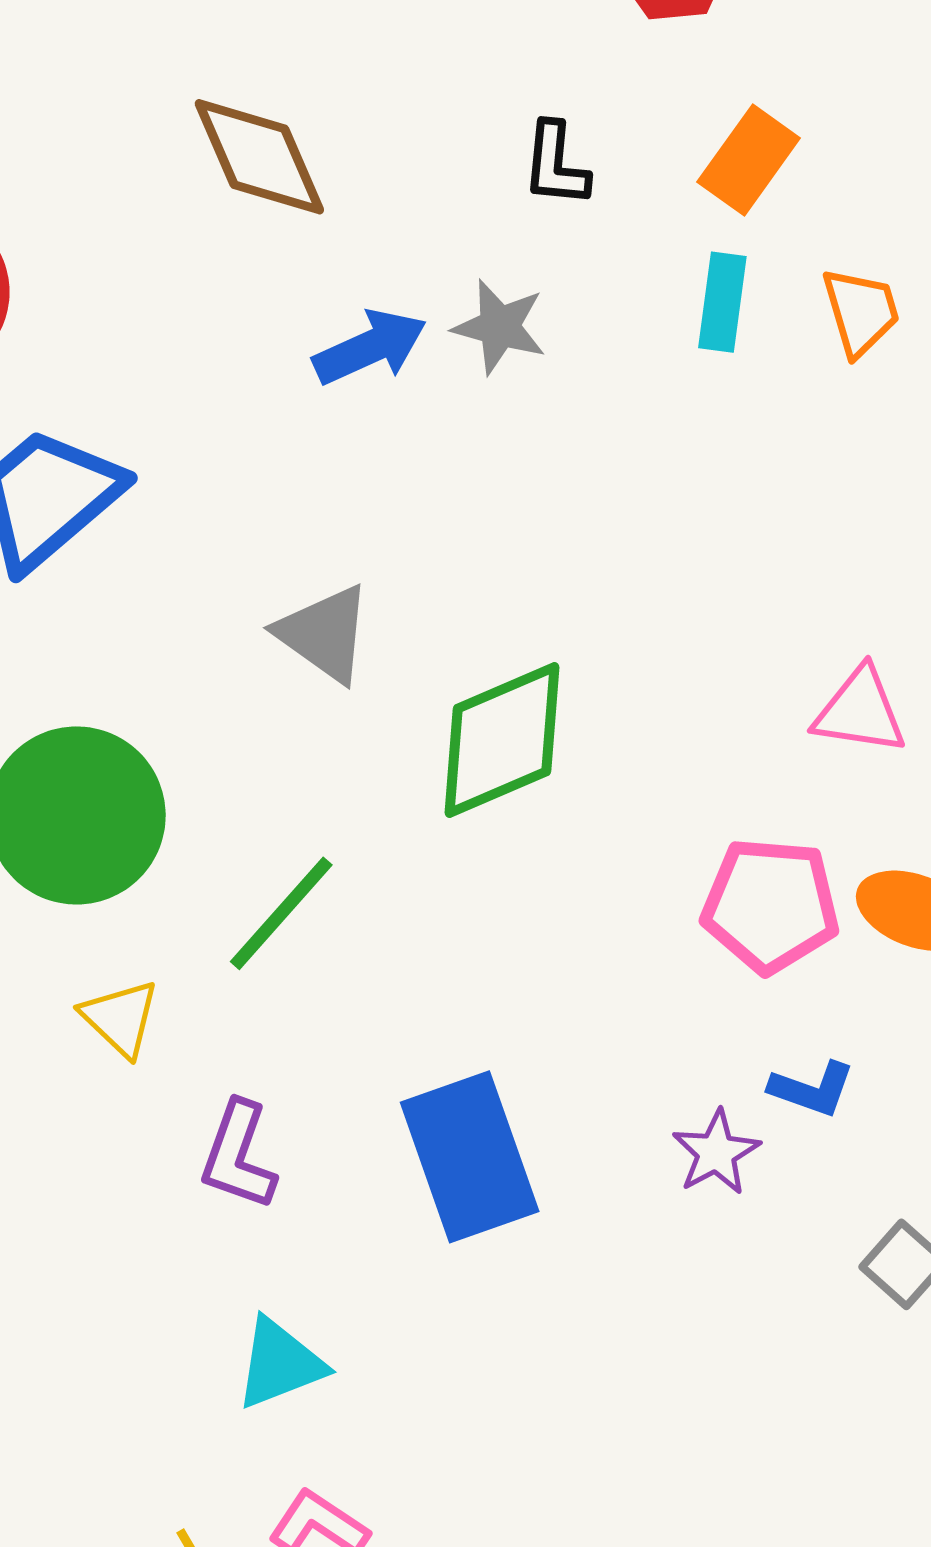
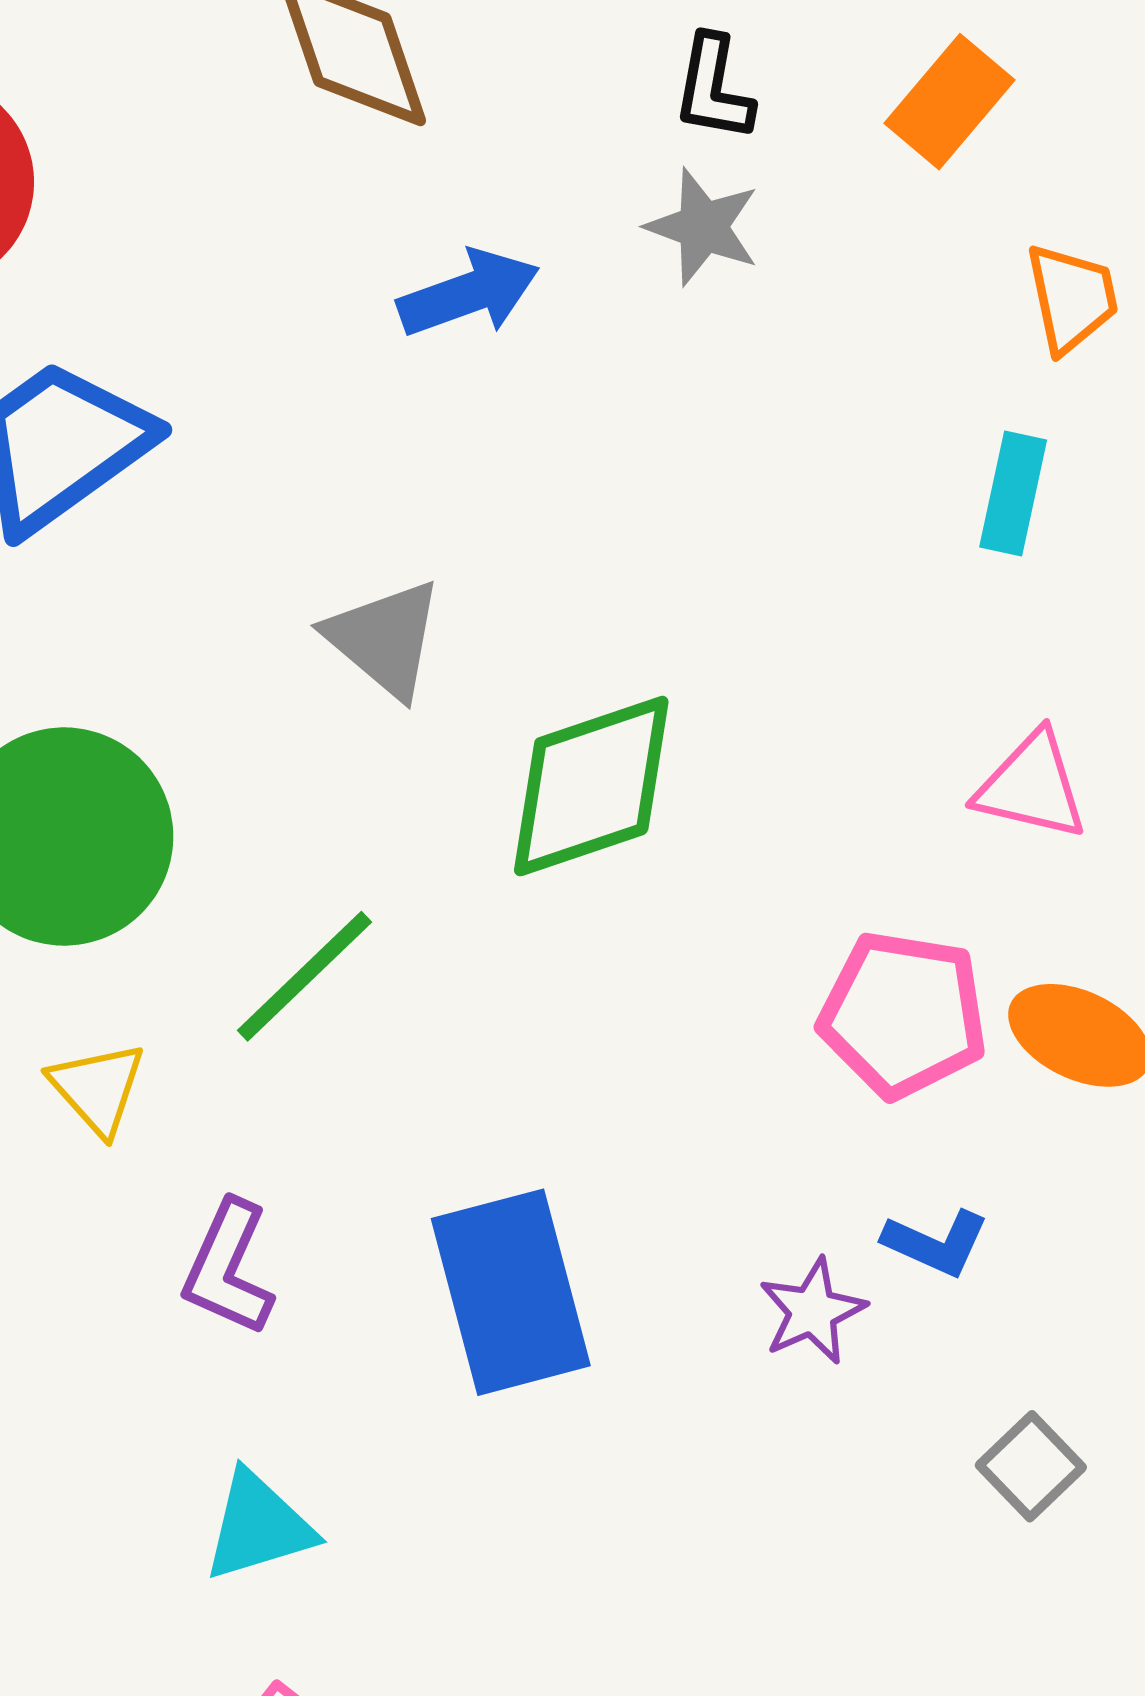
cyan rectangle: (722, 302) -> (1013, 494), moved
gray star: (499, 327) -> (703, 227), moved

